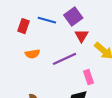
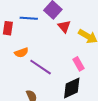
purple line: (64, 59) -> (41, 67), moved, turned 70

